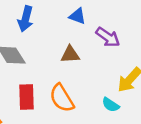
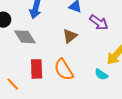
brown triangle: (70, 54) -> (70, 36), turned -35

